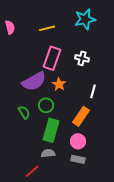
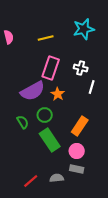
white line: (93, 91) -> (92, 87), moved
green rectangle: (51, 130) -> (50, 140), turned -50
gray semicircle: (48, 153) -> (57, 178), moved

